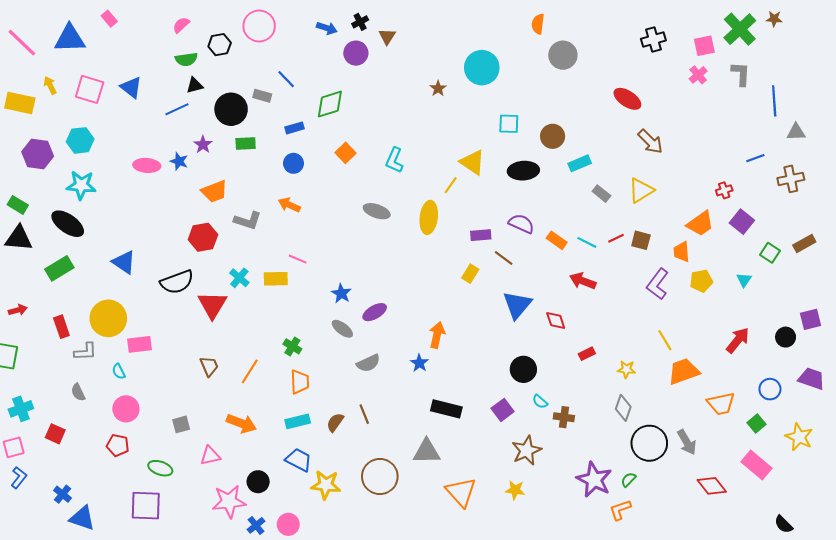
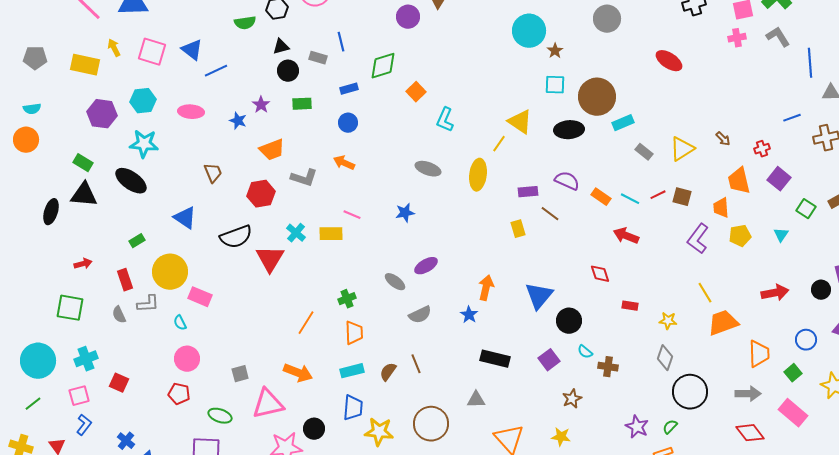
gray L-shape: (741, 74) -> (778, 37), turned -35
pink cross: (698, 75) -> (737, 38), turned 30
blue line: (286, 79) -> (341, 42), turned 30
black triangle: (195, 85) -> (281, 47), moved
brown star: (438, 88) -> (555, 51), moved
blue line: (177, 109) -> (216, 71), moved
black circle: (231, 109) -> (288, 71), size x0.7
brown circle: (553, 136) -> (597, 97), size x1.6
brown arrow: (650, 141) -> (723, 139), moved, size x0.6
orange square: (345, 153) -> (416, 92), moved
pink ellipse: (147, 165) -> (191, 112), moved
orange trapezoid: (700, 224) -> (739, 181), turned 112
green rectangle: (59, 268) -> (137, 241), moved, size x0.6
yellow rectangle: (470, 274) -> (518, 229), turned -48
blue star: (341, 293) -> (405, 213), moved, turned 30
blue triangle: (517, 305) -> (539, 296), moved
red arrow: (738, 340) -> (775, 293), turned 40
pink rectangle: (139, 344) -> (200, 297), turned 30
green cross: (292, 346) -> (347, 299), turned 36
red rectangle: (587, 354) -> (630, 306), turned 35
brown trapezoid: (209, 366) -> (213, 173), moved
gray semicircle: (78, 392) -> (119, 315), moved
orange trapezoid: (721, 404) -> (759, 354), turned -80
gray arrow: (687, 442) -> (748, 394), moved, turned -60
brown star: (527, 450) -> (572, 399), size x0.7
gray triangle: (427, 452) -> (476, 400), size x0.7
pink triangle: (210, 456) -> (268, 404), size x1.6
blue trapezoid: (299, 460) -> (353, 408), turned 68
purple star: (594, 480) -> (637, 427), size x0.7

